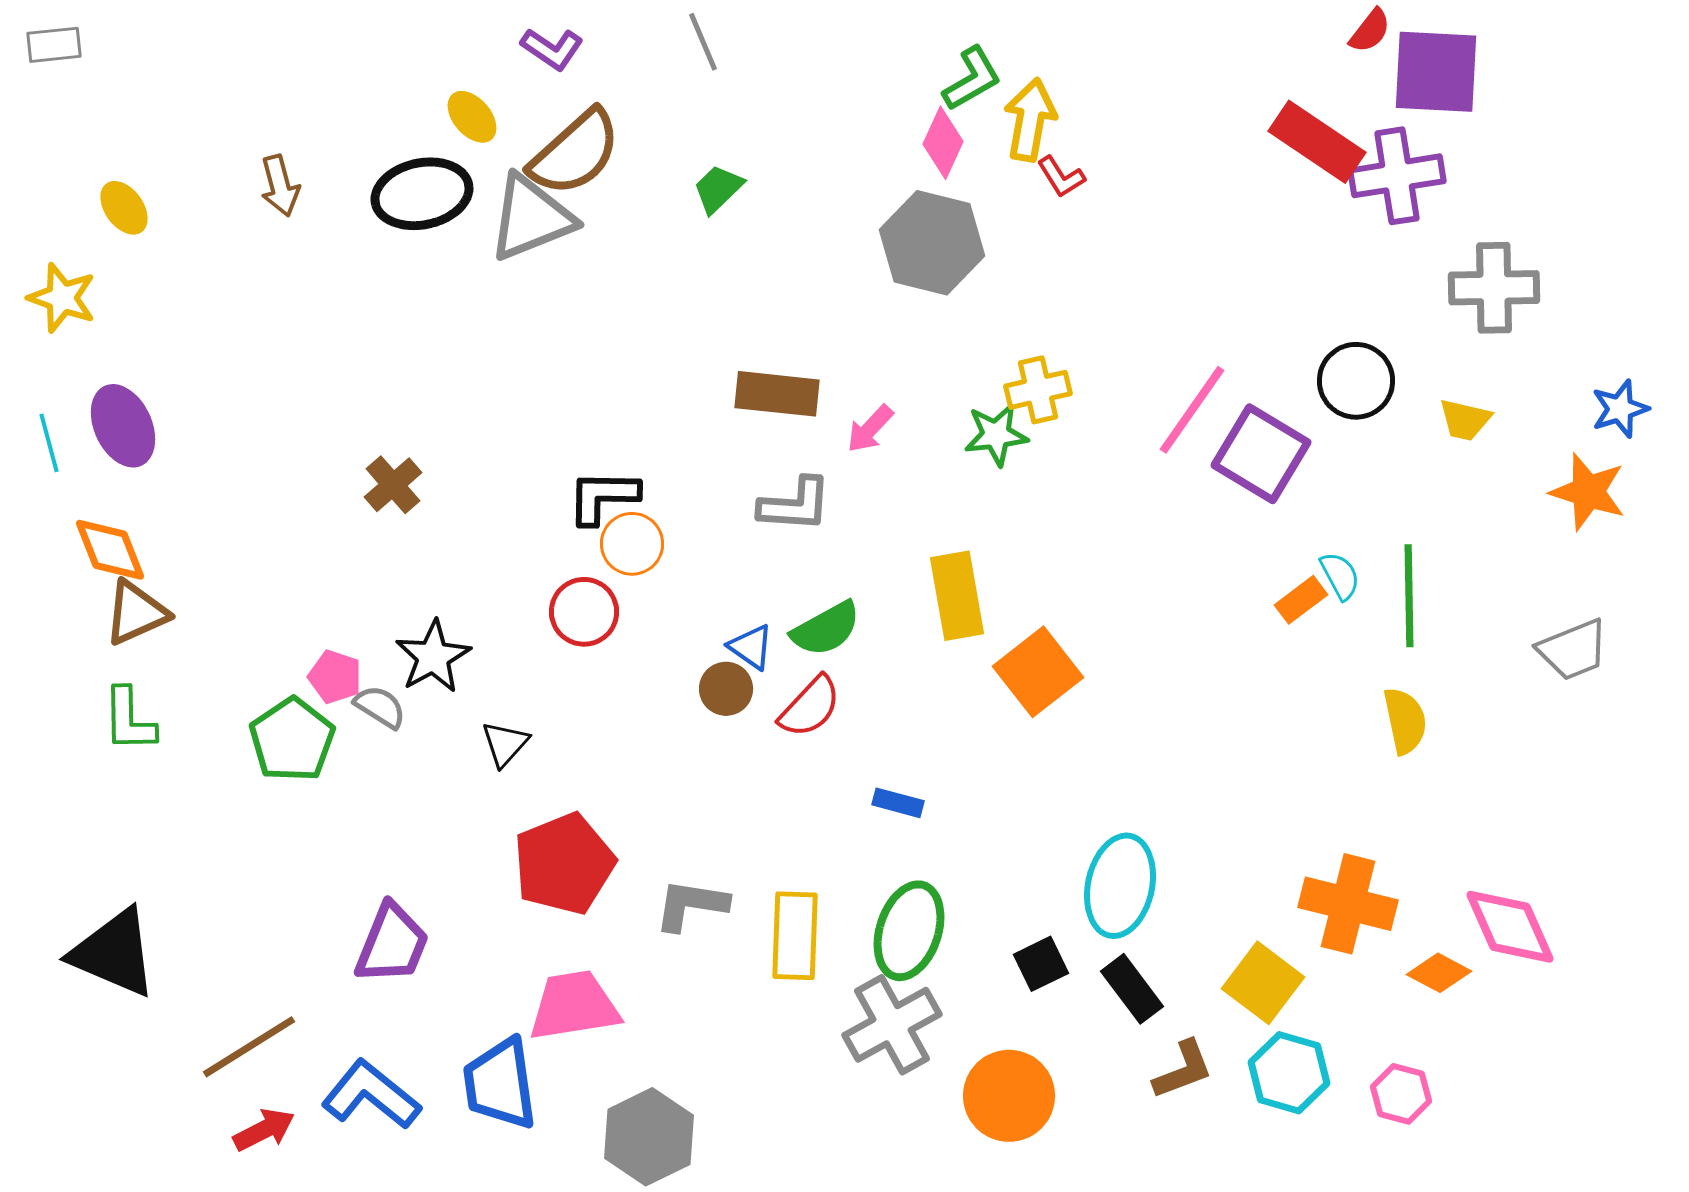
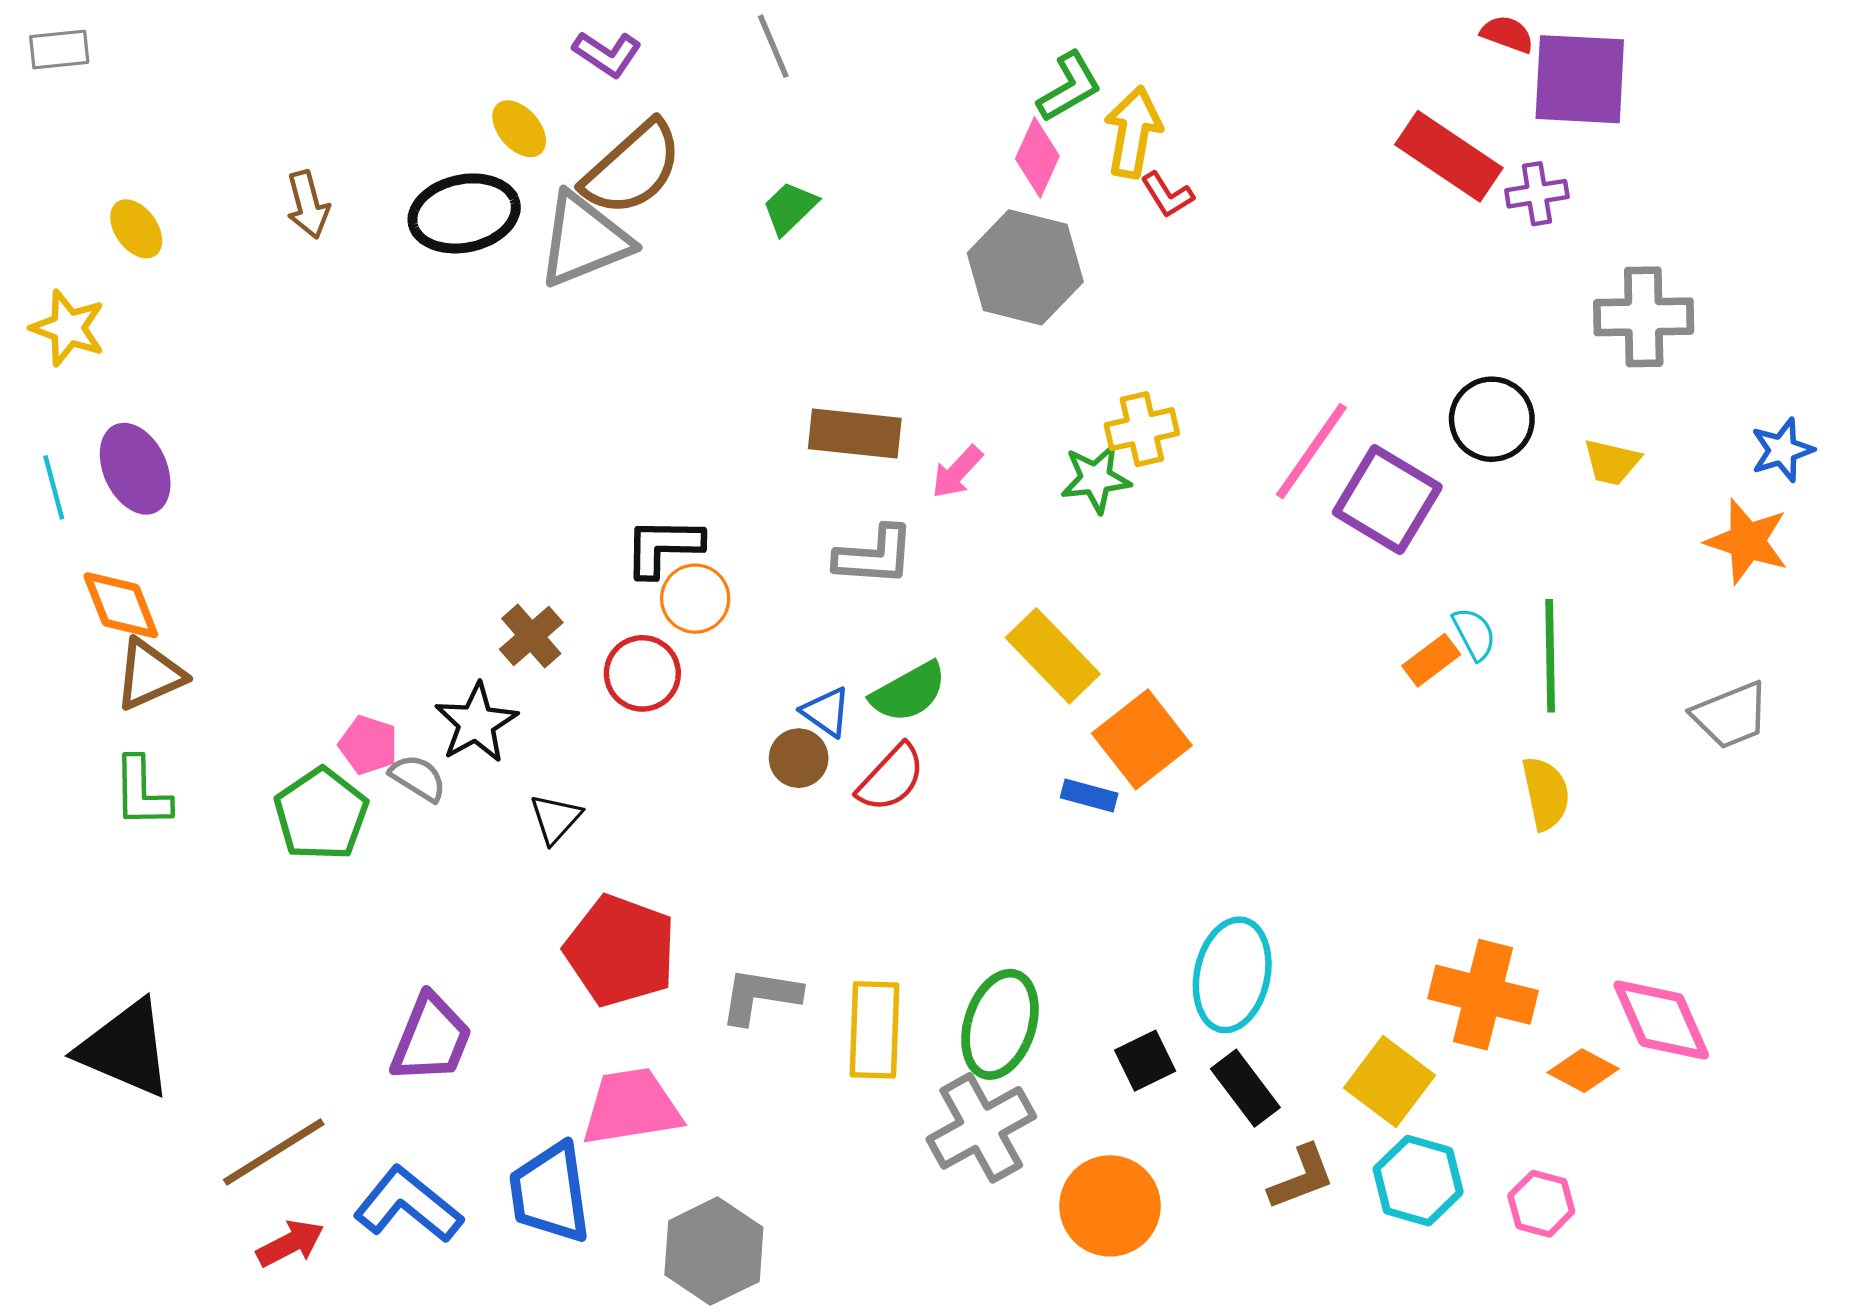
red semicircle: (1370, 31) -> (1507, 34), turned -108
purple cross: (1397, 176) -> (1537, 194), size x0.6
brown cross: (393, 485) -> (531, 636), moved
yellow rectangle: (957, 596) -> (1053, 656), turned -34
blue rectangle: (898, 803) -> (1089, 796), moved
red pentagon: (564, 864) -> (620, 951), turned -30

